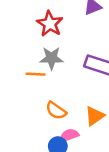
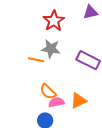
pink semicircle: (69, 135) -> (56, 102), moved

